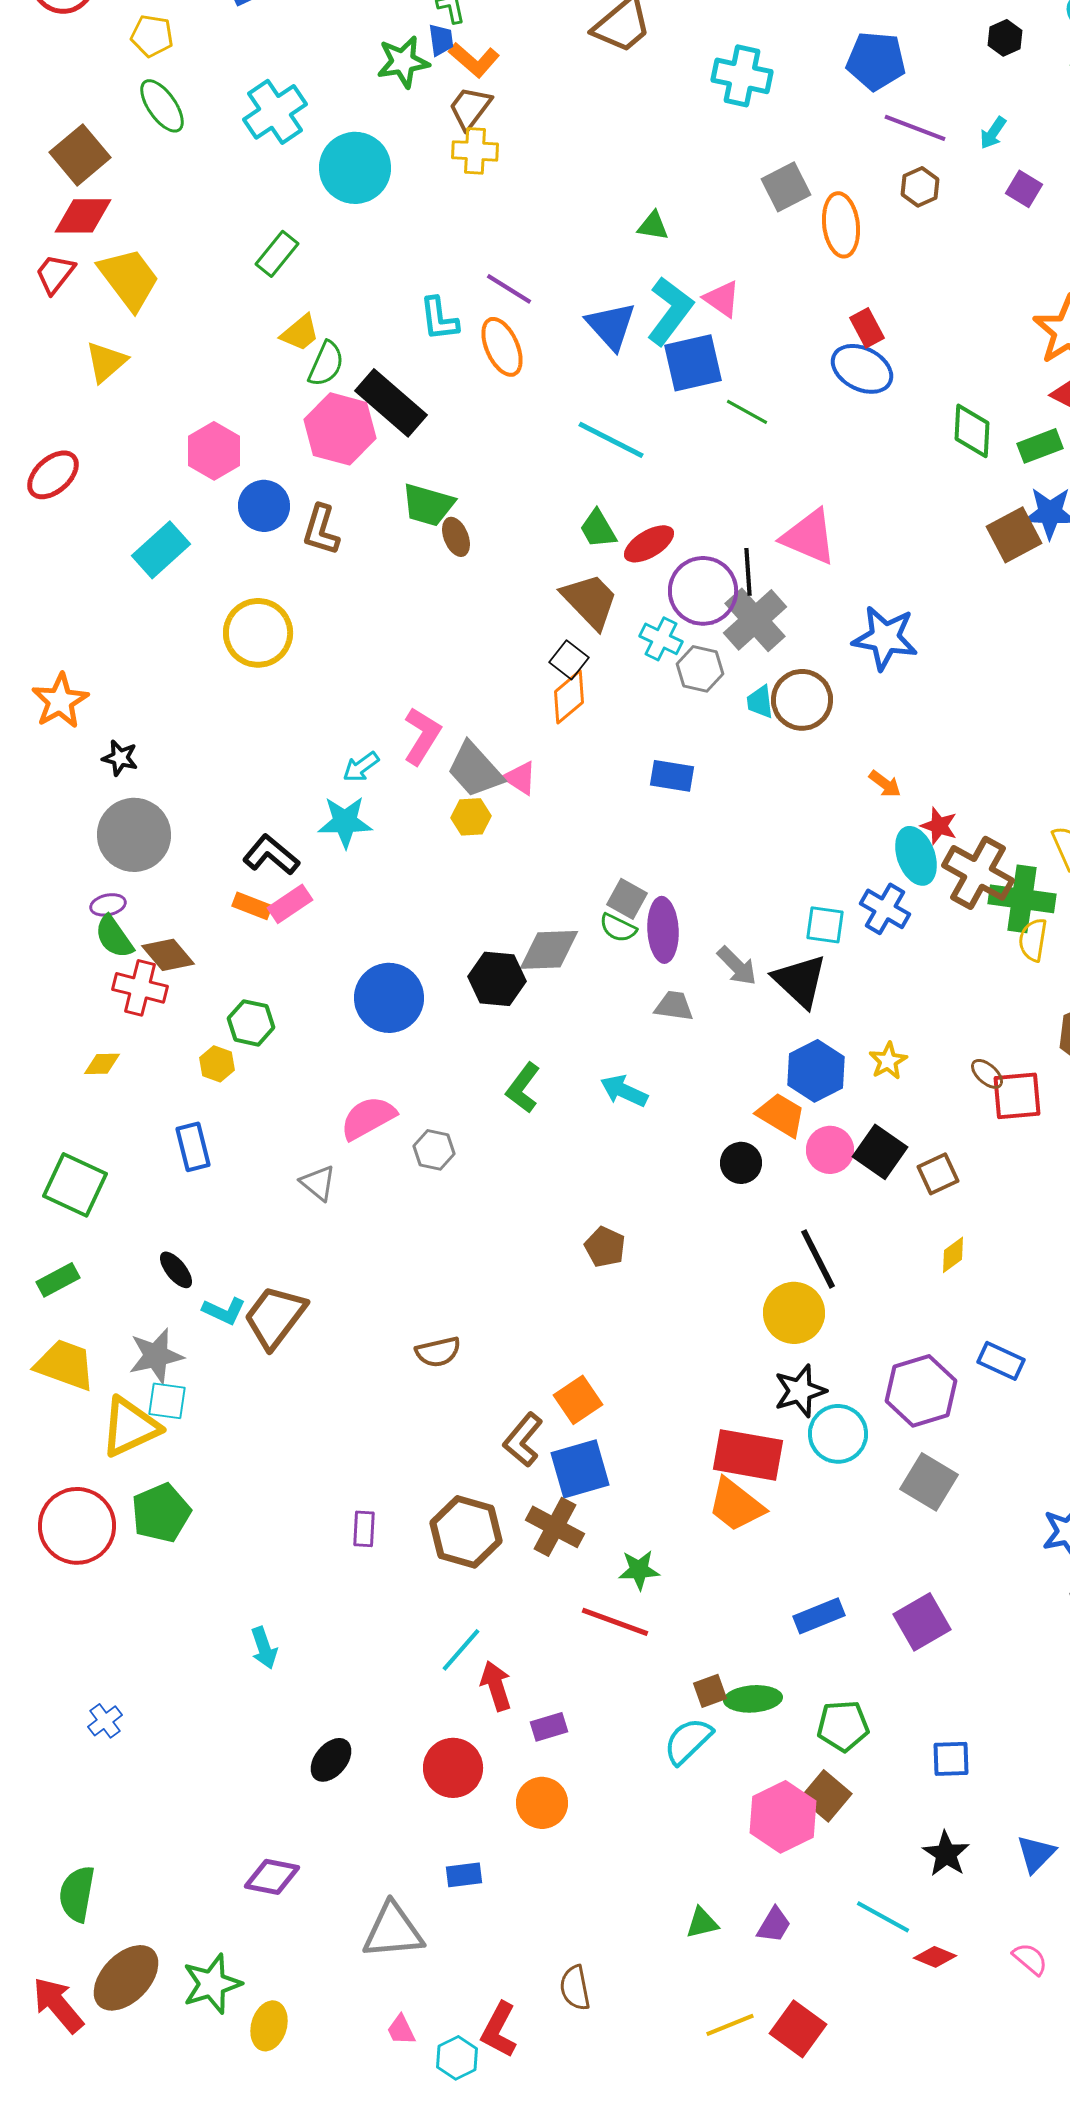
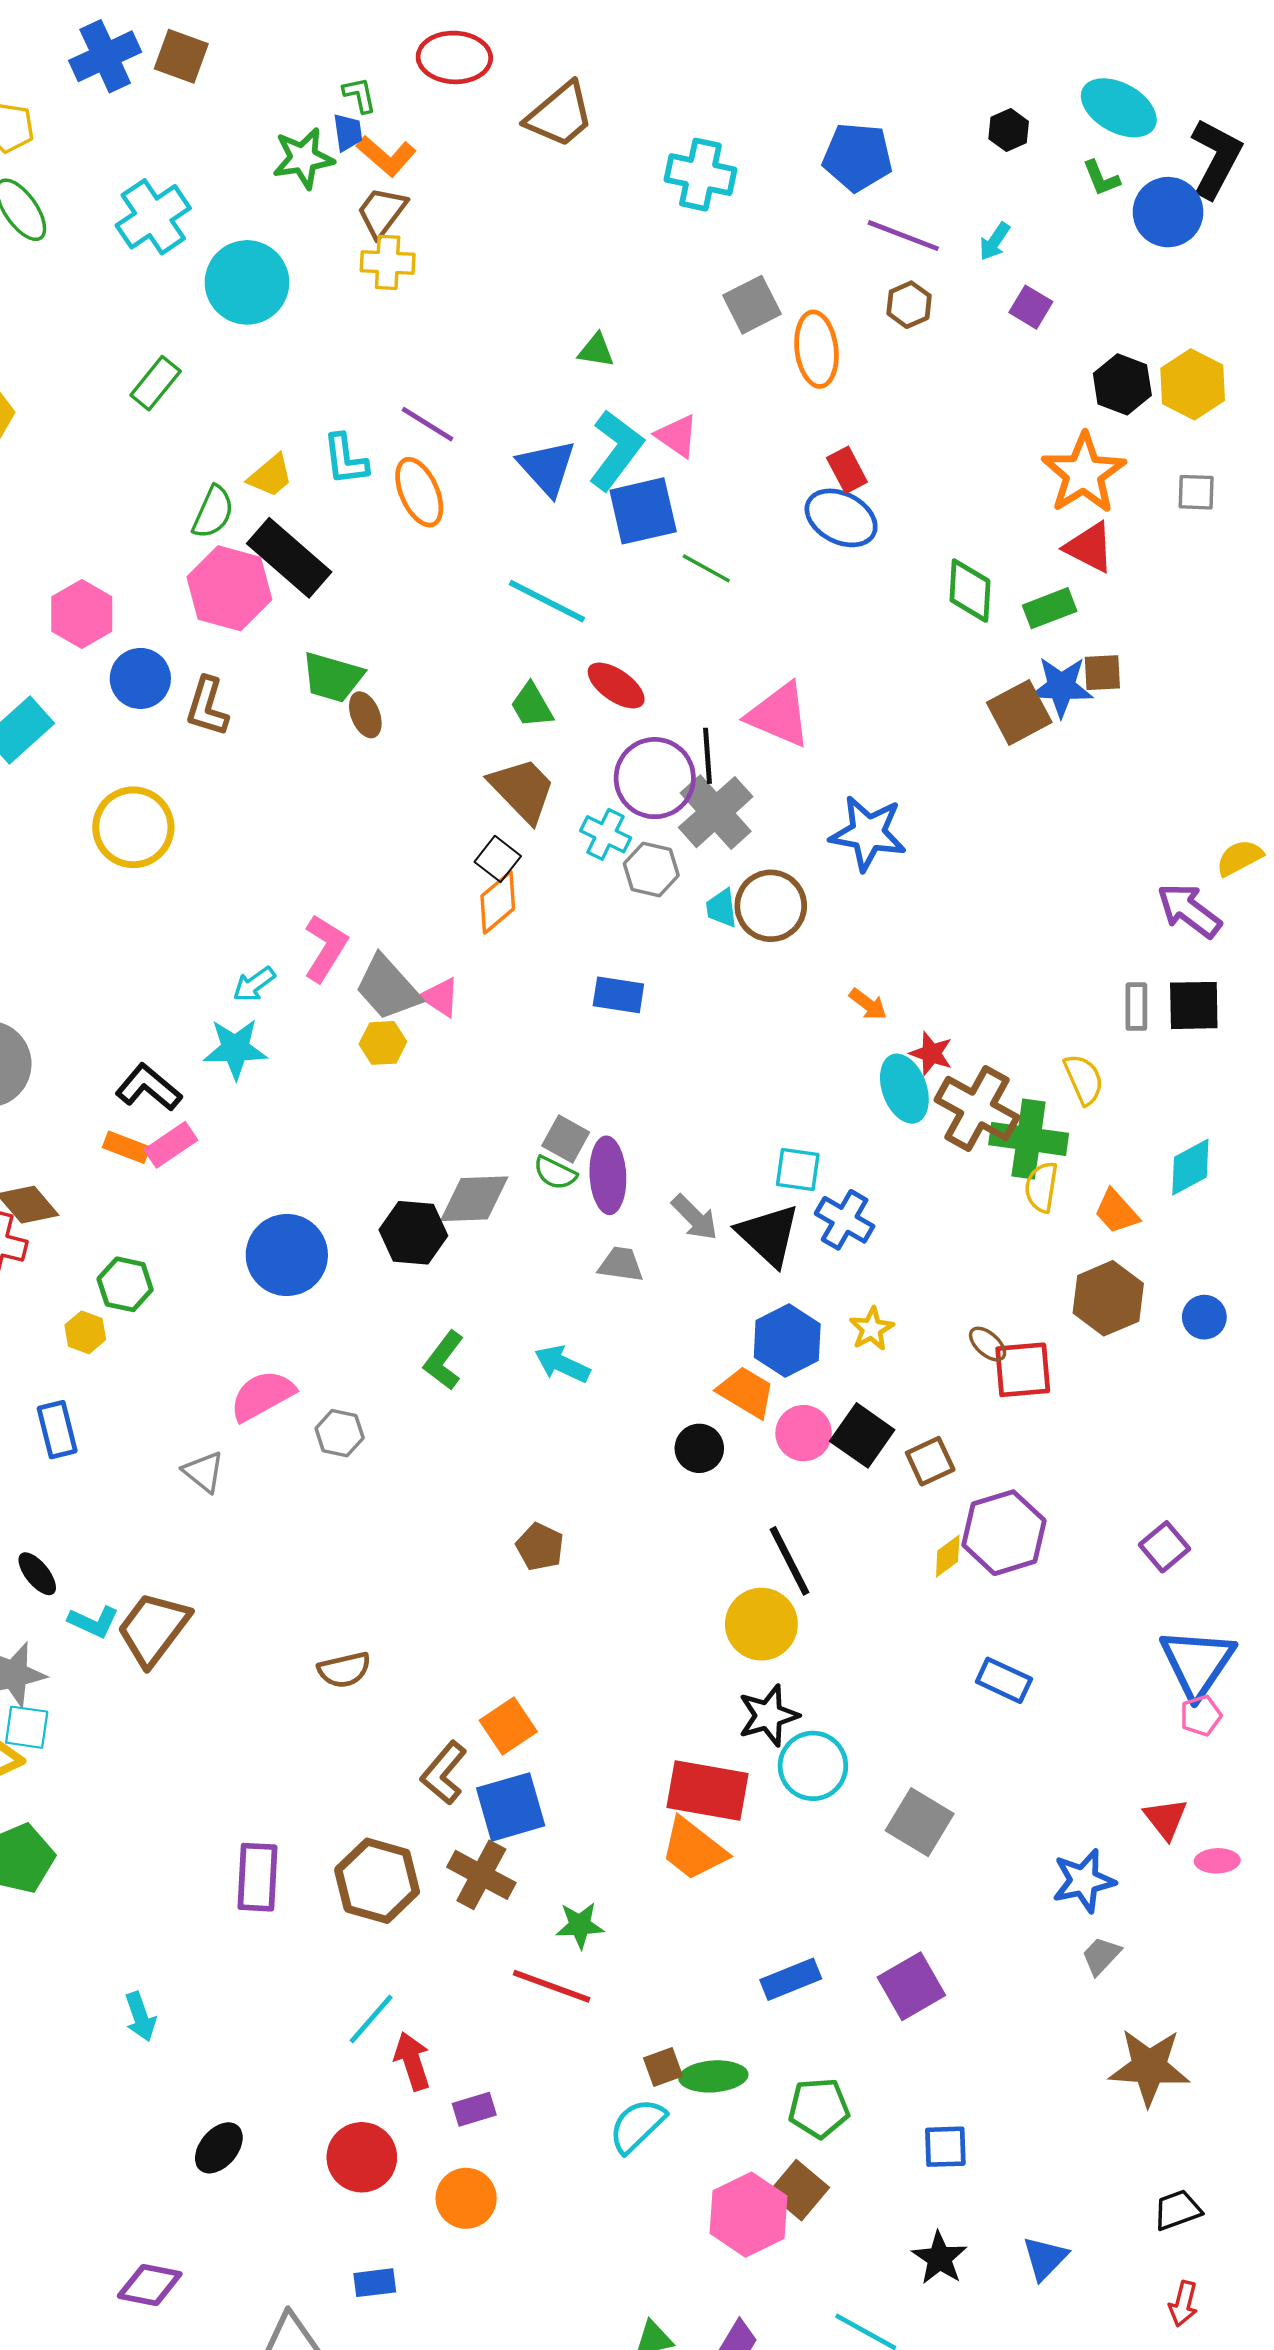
yellow trapezoid: (300, 333) -> (270, 476), moved
red ellipse: (649, 544) -> (616, 686), moved, turned 66
blue cross: (885, 909) -> (845, 1220), moved
purple hexagon: (921, 1391) -> (1004, 1533), moved
purple rectangle: (364, 1529) -> (258, 1877), size x1.6

